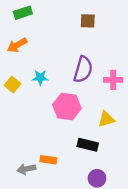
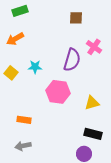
pink cross: (113, 80) -> (94, 47), moved, turned 35
black rectangle: (88, 145) -> (93, 134), moved
orange rectangle: (48, 160) -> (24, 120), moved

